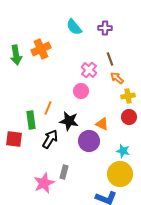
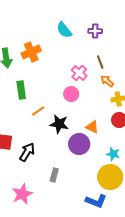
orange line: (48, 108) -> (38, 111), turned 32
green rectangle: (31, 120) -> (21, 90), moved
black arrow: (50, 139) -> (27, 152), moved
pink star: (44, 183) -> (22, 194), moved

